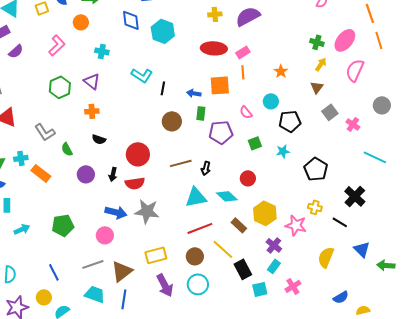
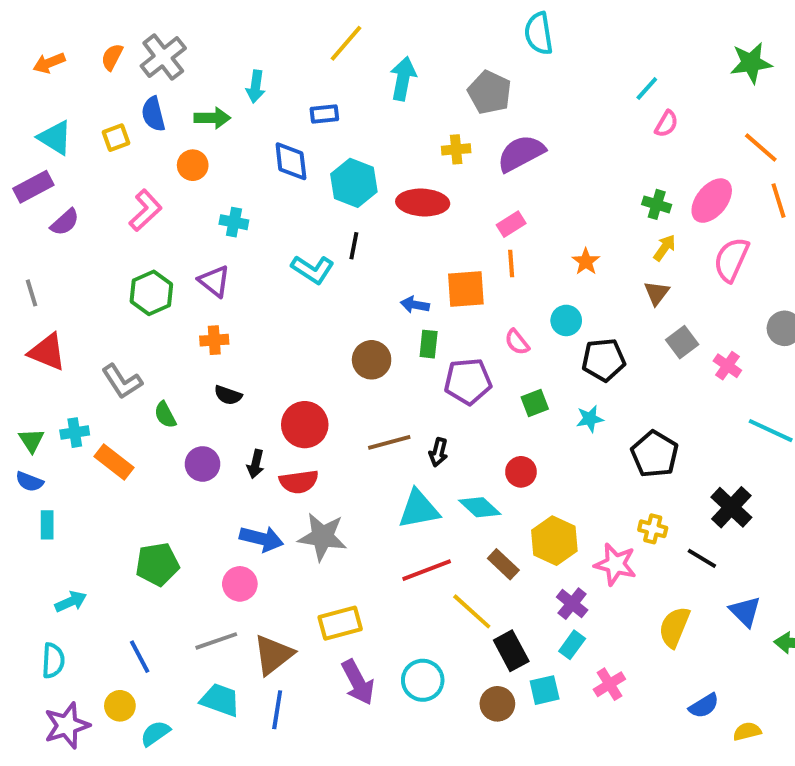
orange line: (370, 13) -> (761, 147), turned -30
red ellipse: (214, 48) -> (423, 203), moved
black line: (163, 88) -> (354, 246), moved
cyan arrow: (22, 229) -> (71, 602), moved
brown circle: (195, 256) -> (497, 704), moved

